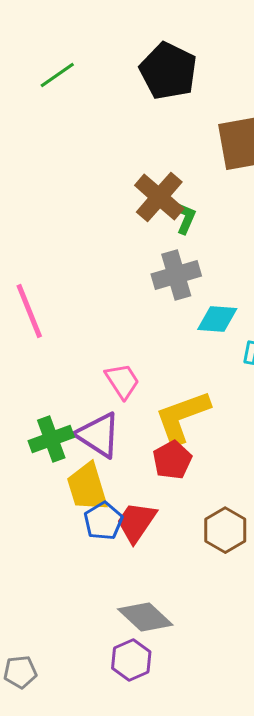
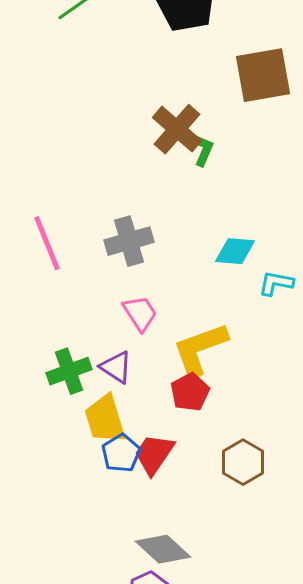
gray cross: (176, 275) -> (129, 241), moved
purple triangle: (98, 435) -> (116, 367), size x0.7

